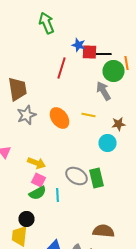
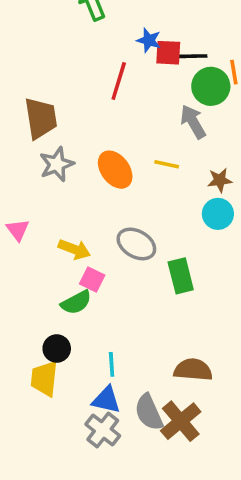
cyan circle: (108, 143) -> (218, 214), moved
gray ellipse: (76, 176) -> (136, 244), moved
pink square: (38, 180) -> (92, 279), moved
cyan line: (58, 195) -> (112, 364), moved

